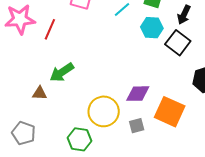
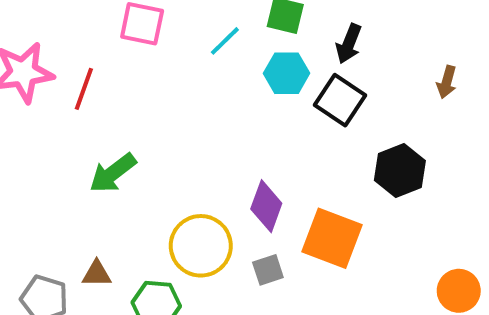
brown triangle: (40, 93) -> (97, 274), moved
purple diamond: (138, 94) -> (266, 206), turned -65

